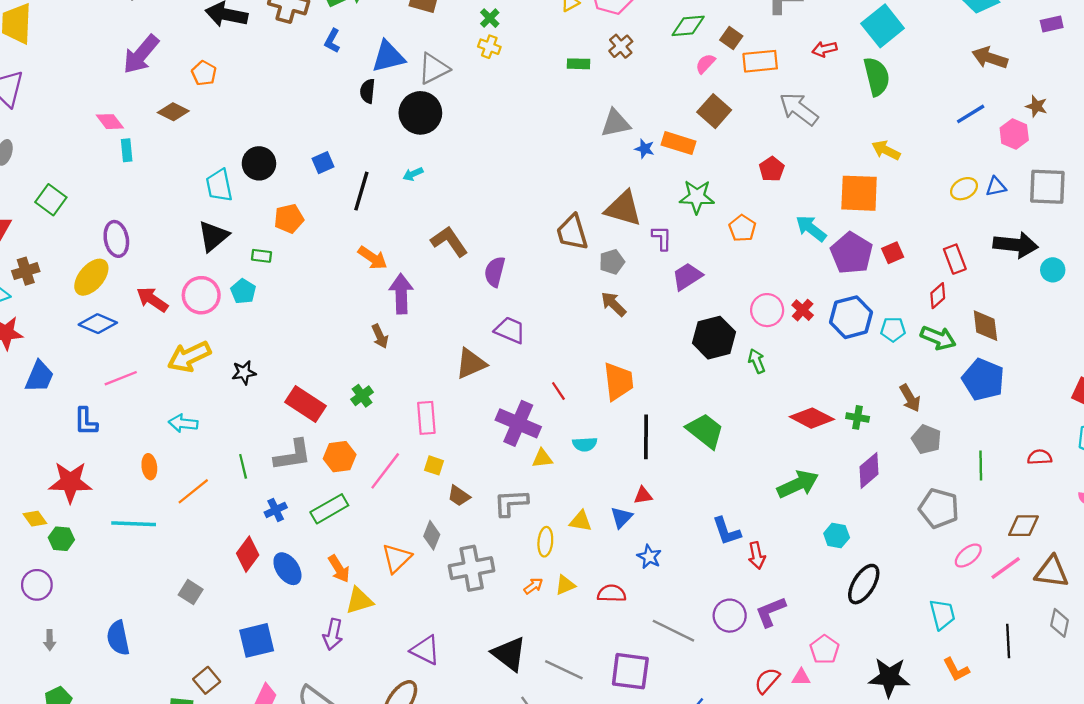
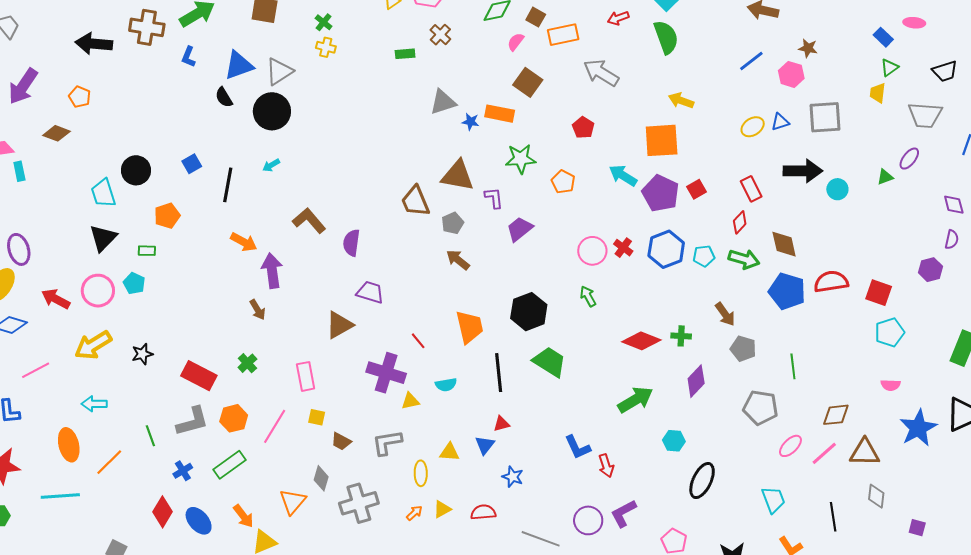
black semicircle: (368, 91) -> (224, 97), turned -30
black hexagon: (714, 338) -> (529, 312), moved
red semicircle: (1040, 457) -> (831, 282), moved, size x1.6
orange ellipse: (149, 467) -> (69, 445), size x1.5

